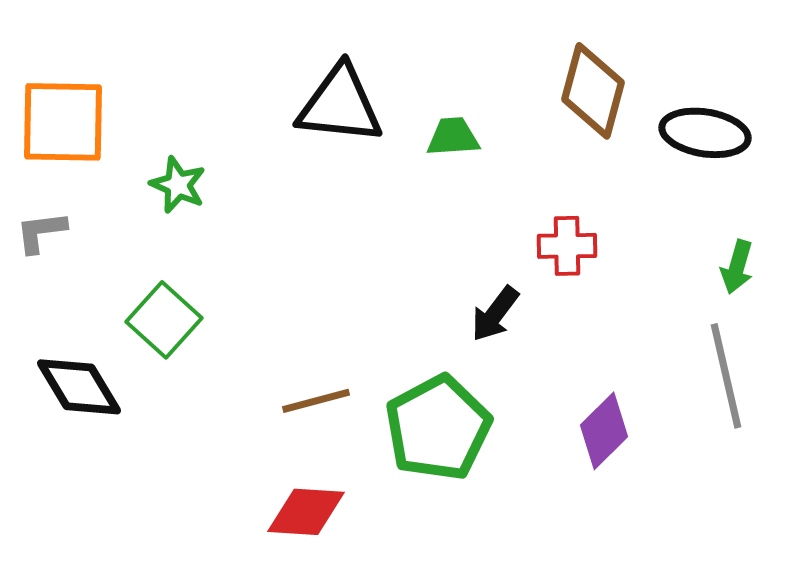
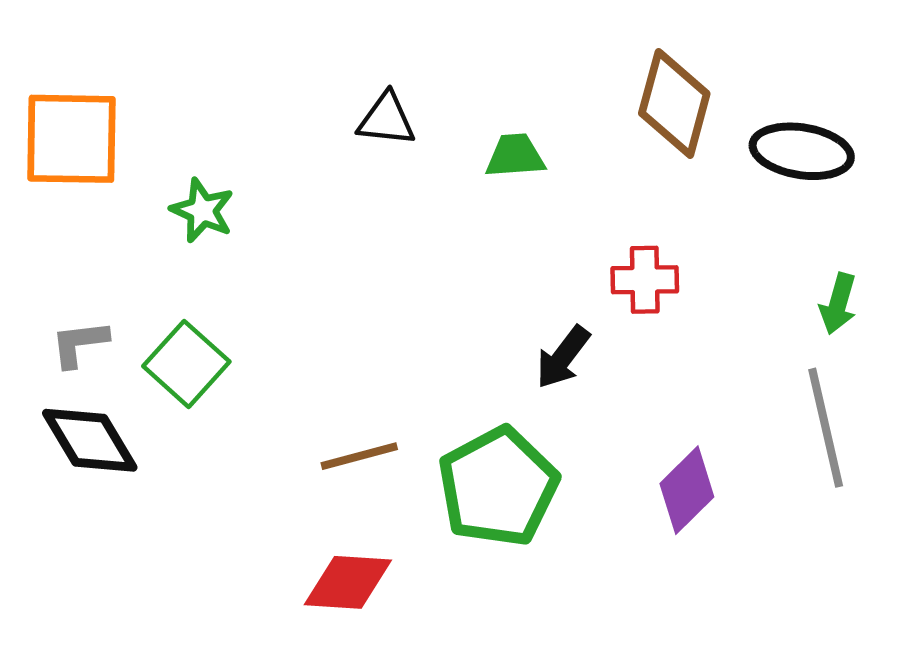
black triangle: (340, 105) -> (387, 119), size x0.6
gray L-shape: (41, 232) -> (79, 343), moved

